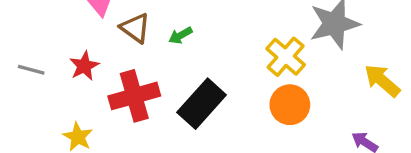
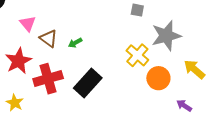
red star: (84, 66) -> (18, 61), size x1.5
orange circle: (290, 105) -> (158, 78), moved

